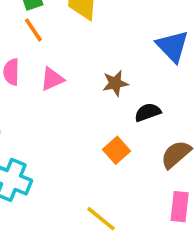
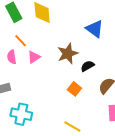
orange line: (33, 30) -> (21, 41), moved
brown star: (115, 83) -> (68, 54), size x1.5

